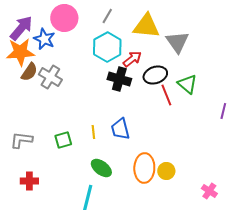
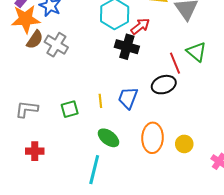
black ellipse: (155, 75) -> (164, 85), moved
blue trapezoid: (120, 129) -> (128, 98), turned 35
yellow circle: (166, 171) -> (184, 144), moved

